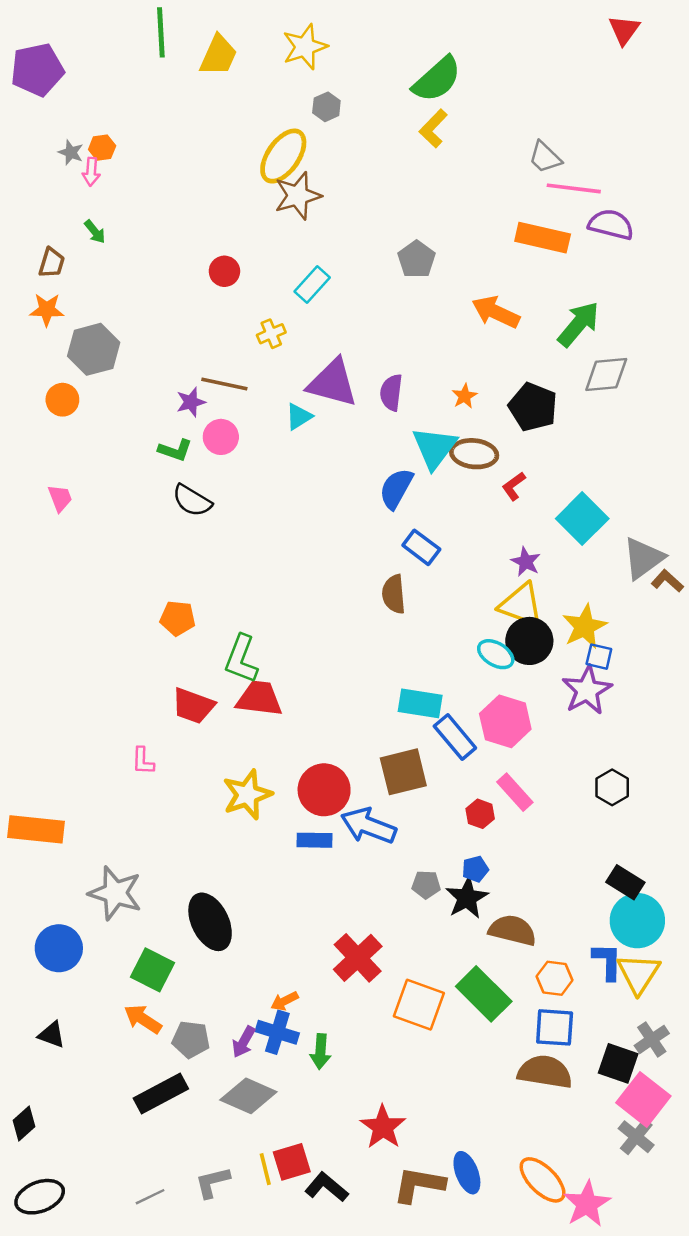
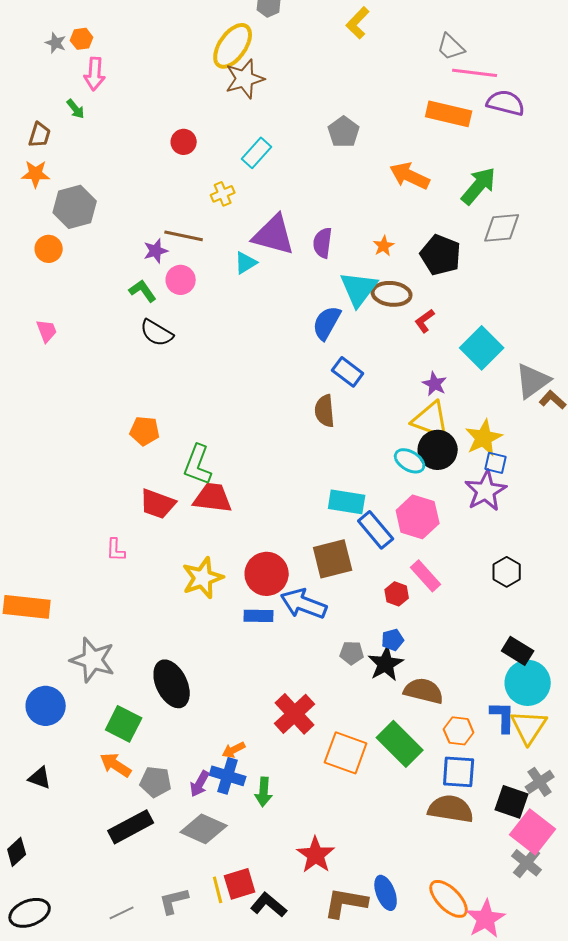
pink arrow: (91, 172) -> (95, 74), moved, size x1.4
green L-shape: (175, 450) -> (143, 291), turned -144

